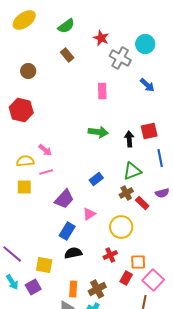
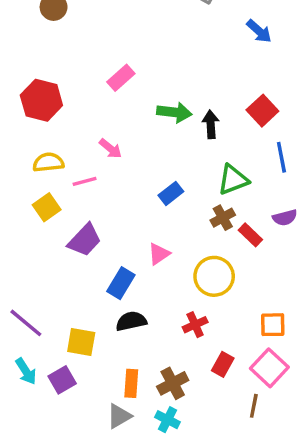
pink rectangle: (102, 91) -> (121, 78), moved, turned 49
red hexagon: (21, 110) -> (41, 100), moved
red square: (149, 131) -> (262, 111), turned -30
black arrow: (129, 139) -> (211, 124), moved
pink arrow: (45, 150) -> (110, 149), moved
yellow square: (24, 187) -> (47, 207), turned -35
purple trapezoid: (64, 199) -> (85, 240), moved
orange square: (138, 262) -> (273, 325), moved

